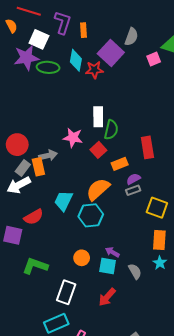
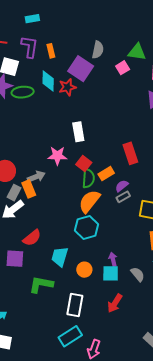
green semicircle: (111, 130) -> (88, 178), moved
cyan trapezoid: (63, 201) -> (60, 257), moved
purple arrow: (112, 252) -> (113, 259), turned 56

